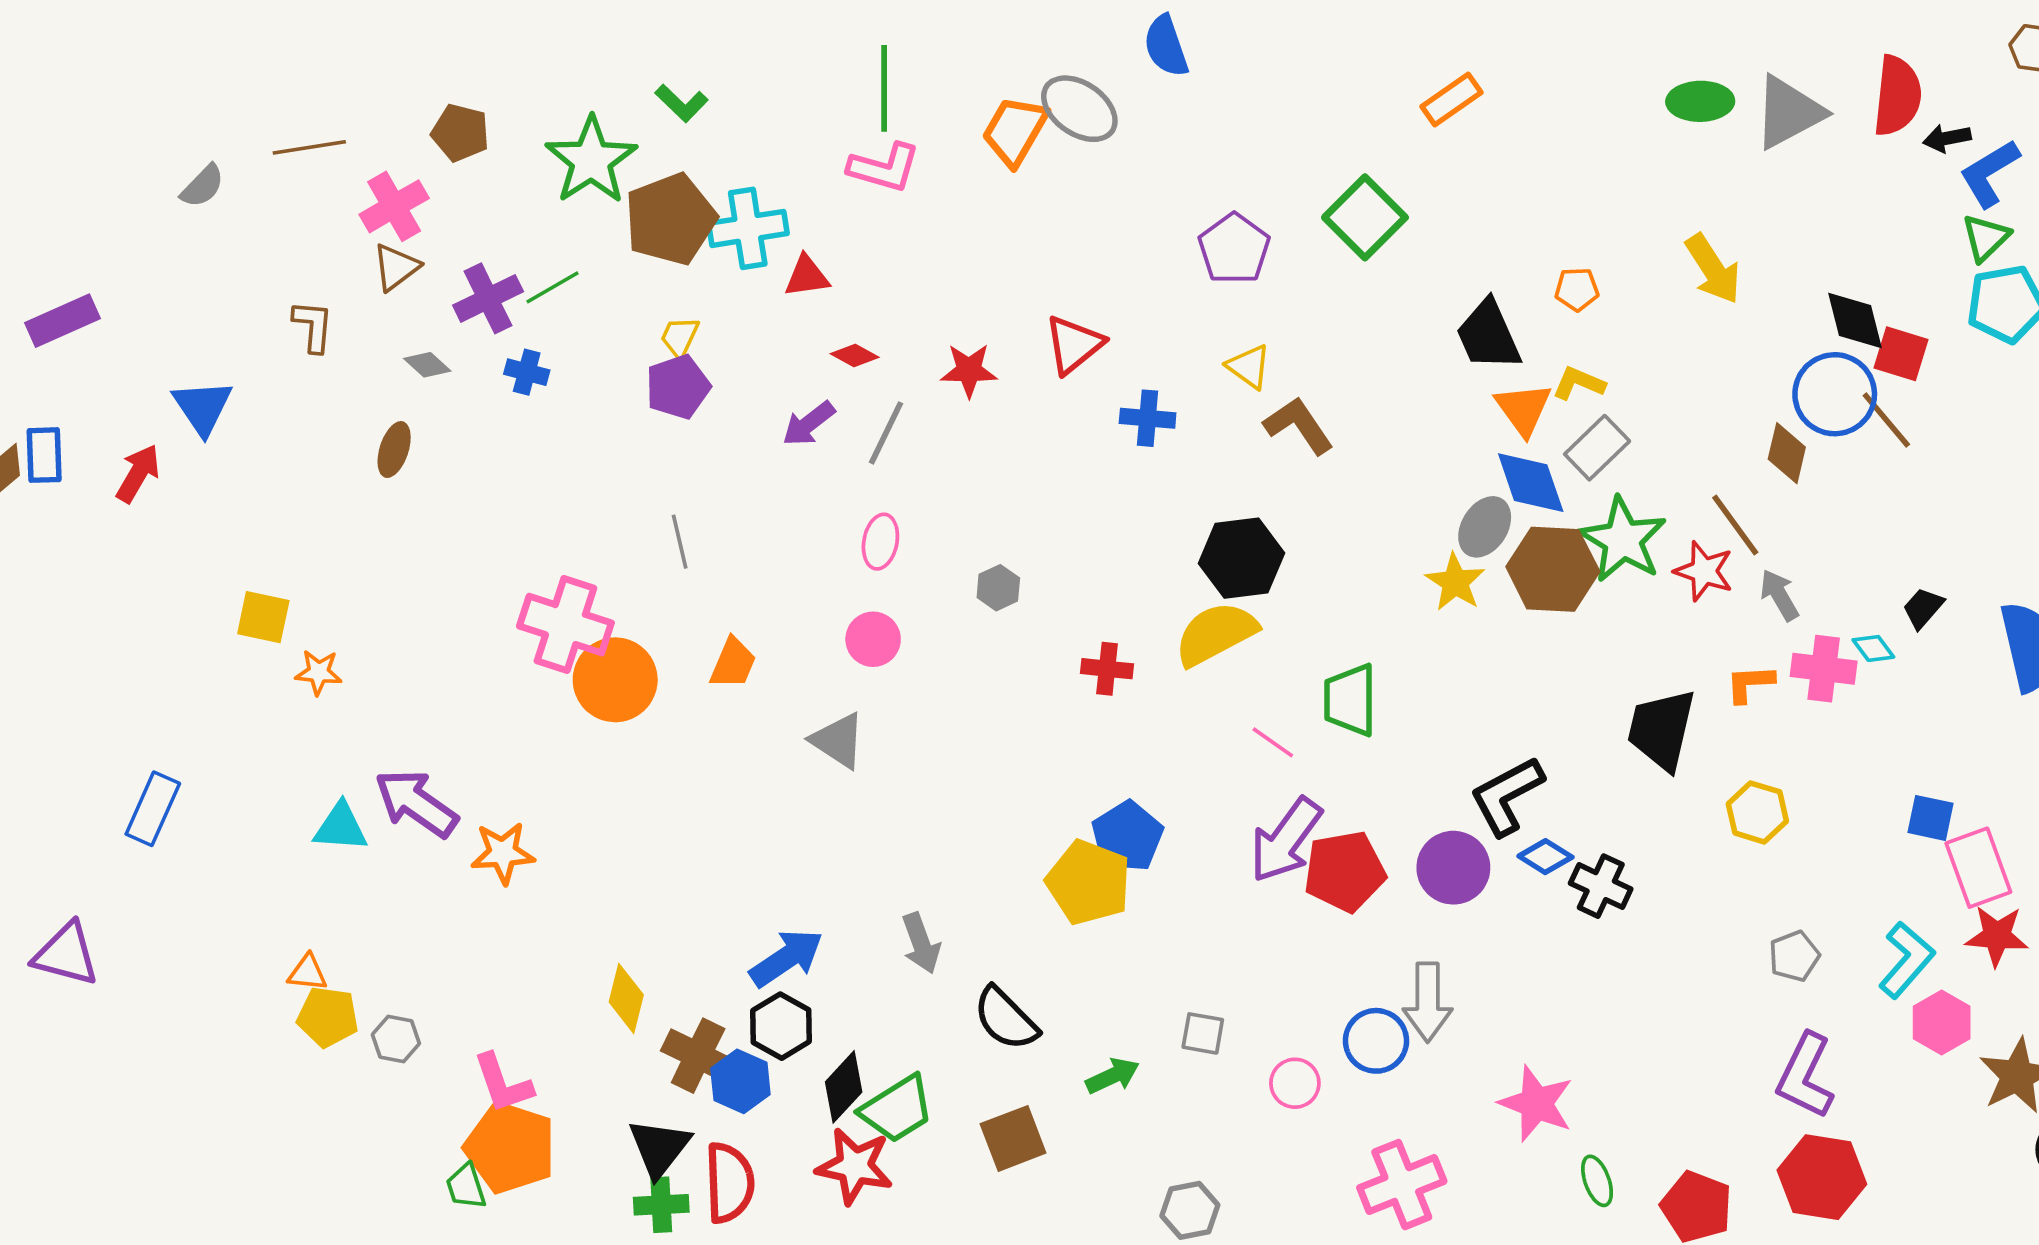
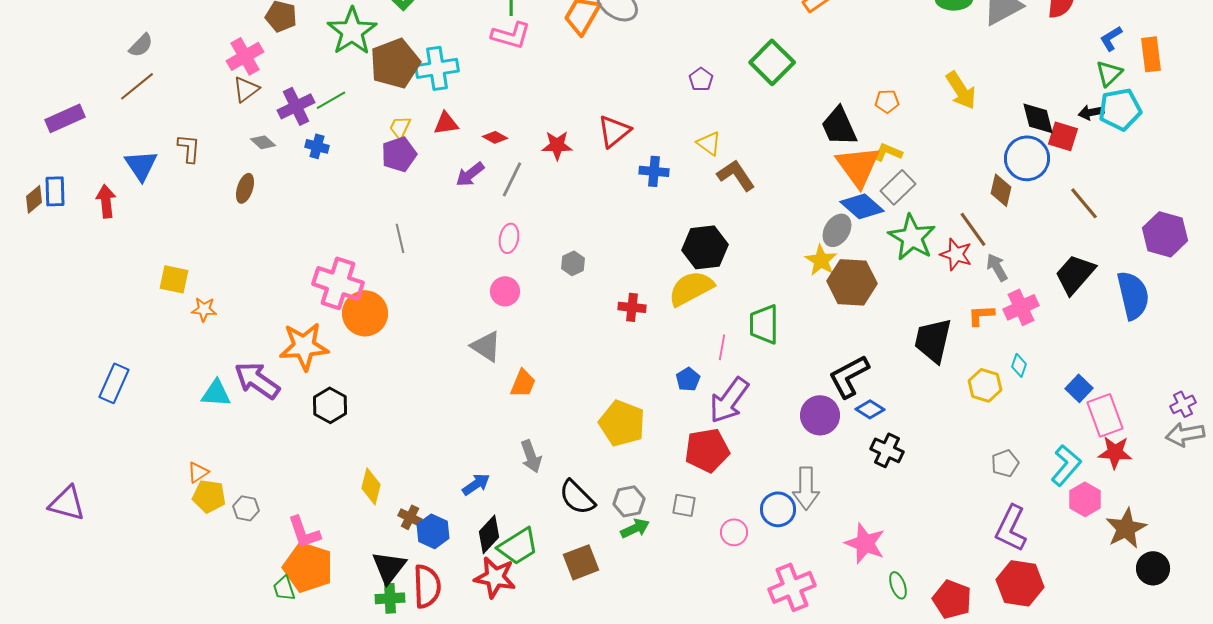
black arrow: (1947, 138) -> (1091, 112), moved
brown line: (309, 147) -> (137, 86), moved, turned -30
blue L-shape: (1989, 173) -> (1111, 38), size x0.7
purple pentagon: (1234, 249) -> (701, 79), size x0.6
red triangle: (807, 276) -> (446, 123), moved
brown L-shape: (313, 326) -> (189, 148), moved
orange triangle: (1523, 409) -> (858, 166), size x1.4
brown line: (1886, 420) -> (1084, 203), moved
red arrow: (138, 473) -> (106, 201), turned -36
blue diamond: (1531, 483) -> (862, 206), turned -30
brown hexagon: (1553, 569) -> (852, 282), moved
black trapezoid: (1923, 608) -> (1075, 274), size x1.8
cyan diamond: (1873, 648) -> (1019, 365), moved, turned 55
orange trapezoid: (733, 663) -> (523, 383), moved
pink cross: (1824, 669) -> (1021, 307), turned -32
pink line: (1273, 742) -> (722, 347), turned 65
blue square: (1930, 818) -> (1079, 388), turned 32
blue pentagon: (1127, 836) -> (688, 379), moved, size x0.6
orange star: (503, 853) -> (304, 346), moved, size x1.4
red pentagon: (1345, 871) -> (707, 450), moved
black cross: (1601, 886) -> (887, 450), moved
purple triangle: (66, 954) -> (67, 503), moved
blue arrow: (786, 958) -> (476, 484), moved, size x0.7
orange triangle: (308, 973) -> (198, 472), turned -40
black hexagon: (781, 1026) -> (330, 405), moved
brown cross: (698, 1056) -> (410, 517), size x0.6
gray hexagon: (1190, 1210) -> (629, 501), moved

